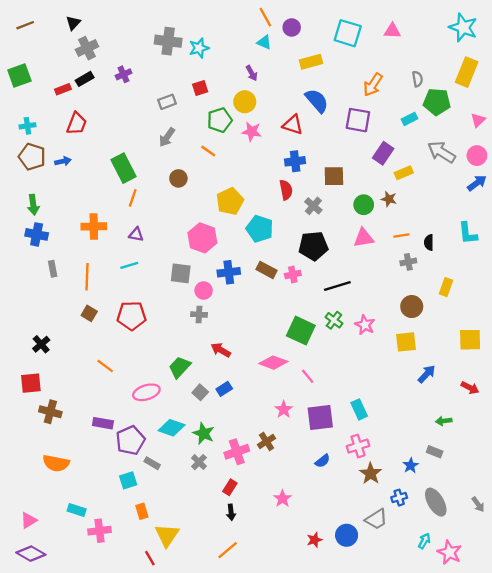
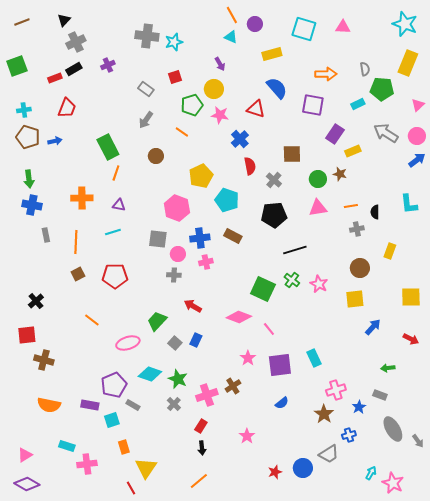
orange arrow: (373, 85) -> (326, 74), turned -125
gray rectangle: (167, 102) -> (146, 89), turned 56
blue cross: (295, 161) -> (240, 139), moved, turned -36
pink cross: (293, 274) -> (206, 262), moved
brown square: (89, 313) -> (78, 274), turned 32
blue rectangle: (224, 389) -> (196, 340), turned -32
purple rectangle: (103, 423) -> (90, 405), moved
pink cross: (358, 446) -> (336, 390), moved
gray ellipse: (436, 502) -> (393, 429), moved

